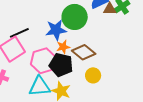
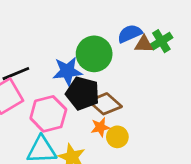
orange star: (63, 47) -> (100, 127), moved
black pentagon: (61, 65) -> (83, 93), moved

